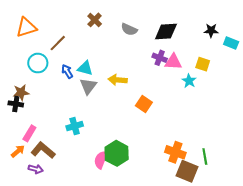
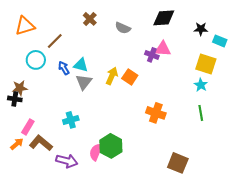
black diamond: (166, 32) -> (164, 18), moved
pink triangle: (173, 62) -> (163, 49), moved
yellow square: (203, 64) -> (206, 64), moved, size x1.5
yellow arrow: (118, 80) -> (112, 76), turned 108
cyan star: (189, 81) -> (201, 85), moved
orange square: (144, 104) -> (130, 77), moved
orange cross: (175, 152) -> (156, 113), moved
green line: (205, 156) -> (201, 113), moved
purple arrow: (36, 169) -> (67, 161), moved, size x1.5

